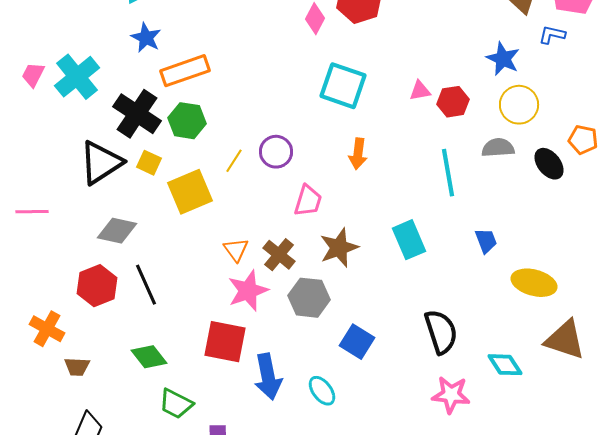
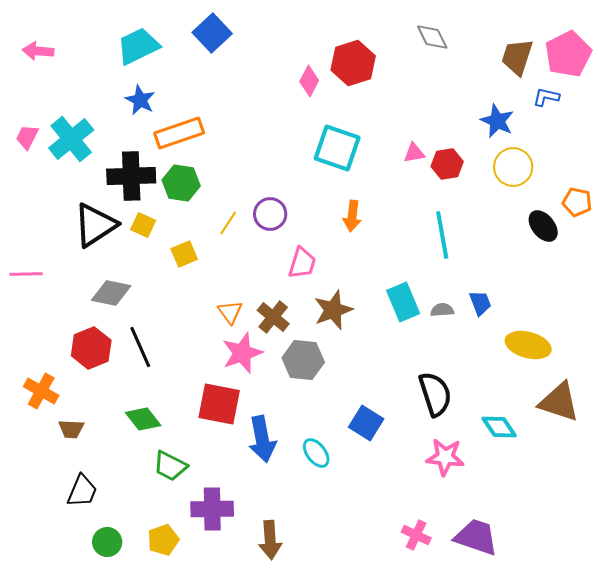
black cross: (137, 114) -> (131, 176), turned -36
gray semicircle: (498, 148) -> (442, 310), moved, size x0.7
yellow square: (190, 192) -> (184, 254), size x0.6
blue square: (357, 342) -> (366, 423), moved

